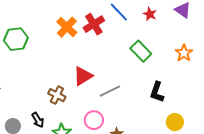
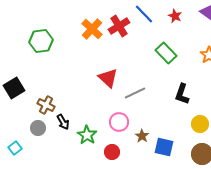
red triangle: (83, 76) -> (108, 78), turned -45
brown cross: (57, 95) -> (46, 105), moved

